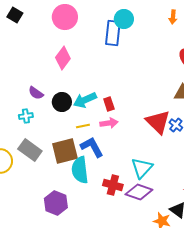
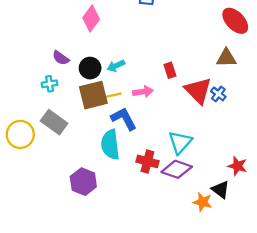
cyan arrow: (85, 100) -> (116, 66), size x0.7
red rectangle: (109, 104) -> (170, 70), moved
brown square: (65, 151) -> (93, 95), moved

